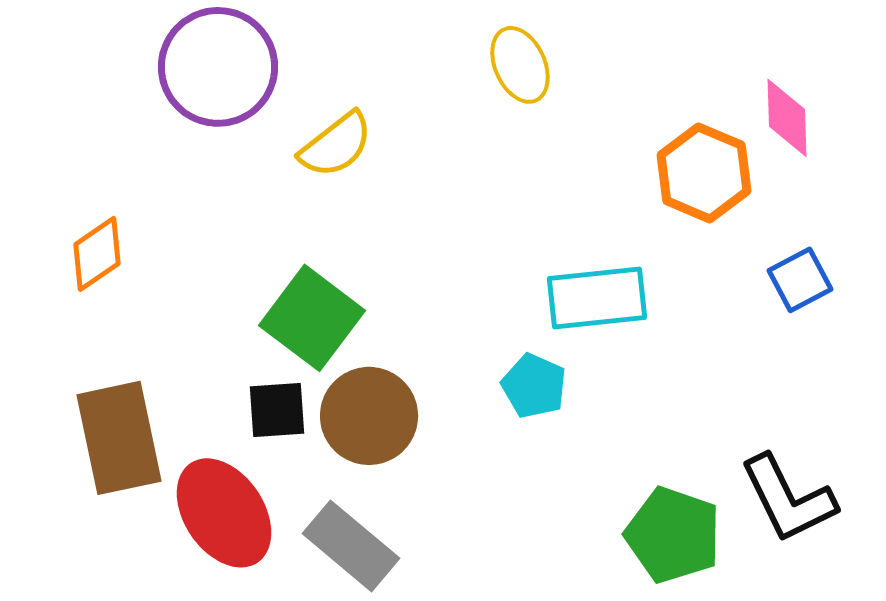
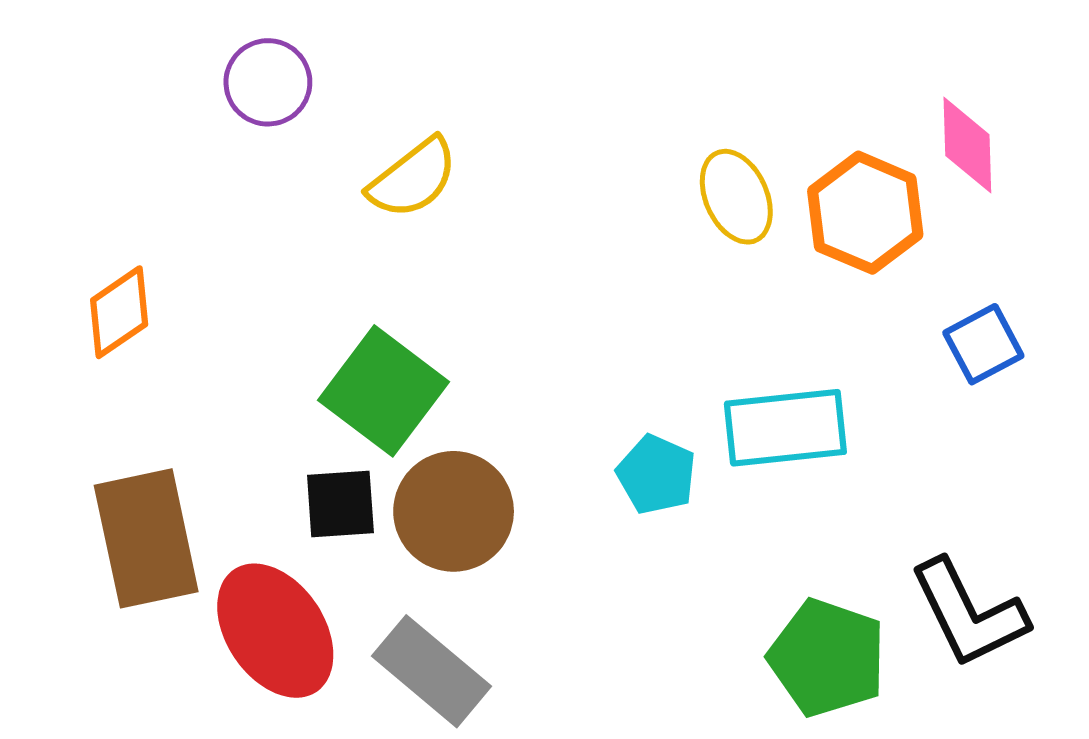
yellow ellipse: (520, 65) -> (736, 197), moved
purple circle: (218, 67) -> (268, 82), size x0.6
cyan rectangle: (597, 298) -> (785, 428), moved

